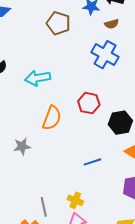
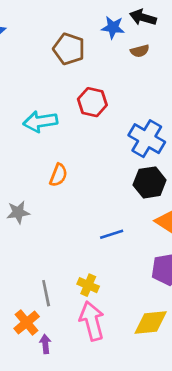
blue cross: (105, 55) -> (147, 139), moved
red hexagon: (89, 103) -> (92, 102), moved
orange semicircle: (52, 118) -> (58, 175), size x0.7

